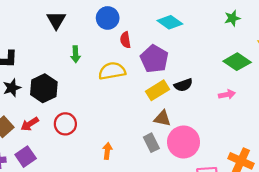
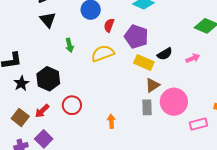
red semicircle: (125, 40) -> (109, 25), turned 40
yellow rectangle: (158, 90) -> (144, 62), turned 66
pink arrow: (227, 95) -> (193, 58), moved
brown triangle: (162, 118) -> (152, 85), turned -35
gray rectangle: (151, 143) -> (147, 107), turned 35

